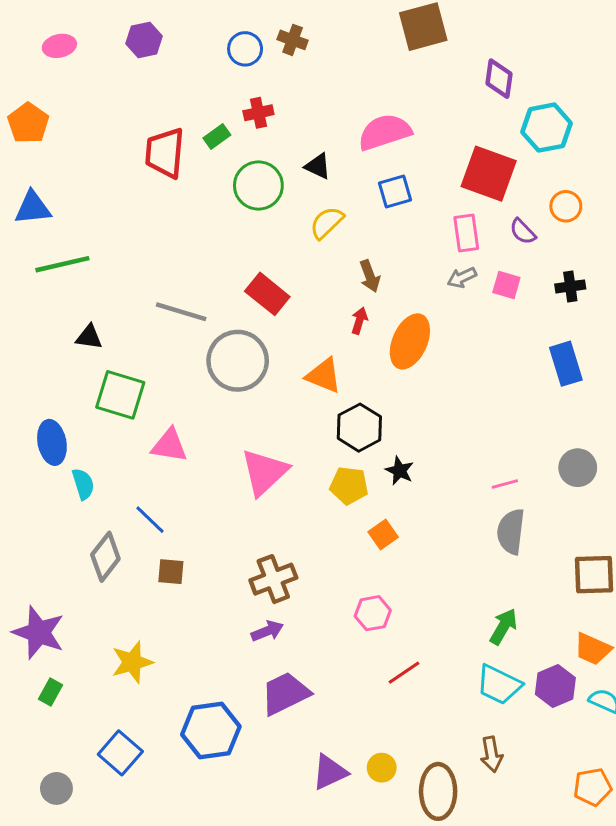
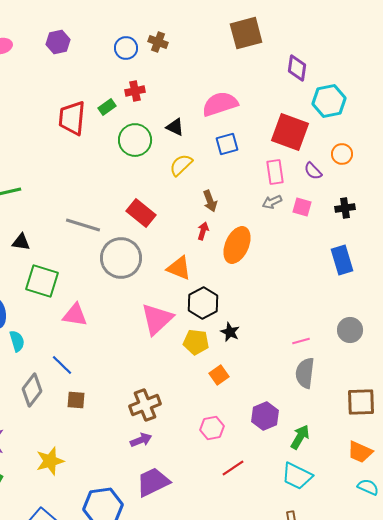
pink triangle: (264, 472) -> (157, 319), moved
purple hexagon: (555, 686) -> (265, 416), moved

